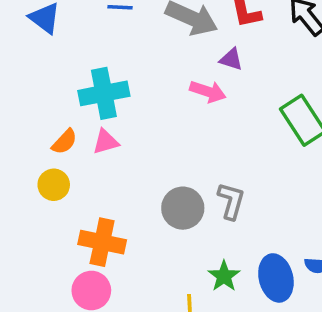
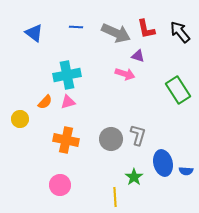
yellow circle: (54, 185) -> (20, 119), moved
orange cross: (102, 242) -> (66, 140), moved
blue ellipse: (276, 278) -> (163, 163), moved

